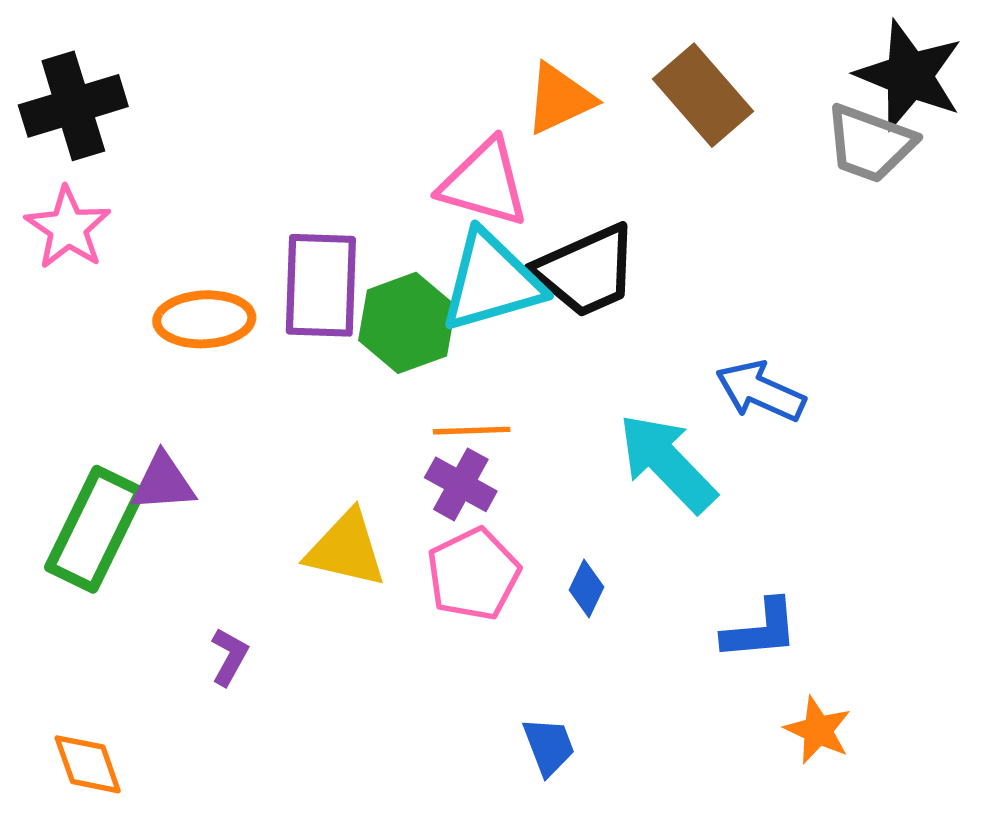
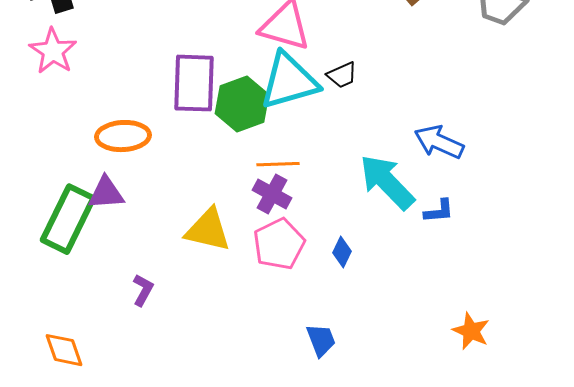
black trapezoid: (586, 271) -> (342, 75), size x0.5
orange ellipse: (204, 319) -> (123, 136), moved
blue L-shape: (760, 630) -> (439, 211), moved, size x0.7

